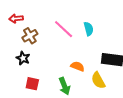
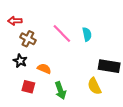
brown cross: (30, 36) -> (28, 39), turned -35
orange semicircle: (77, 66) -> (44, 69), moved

